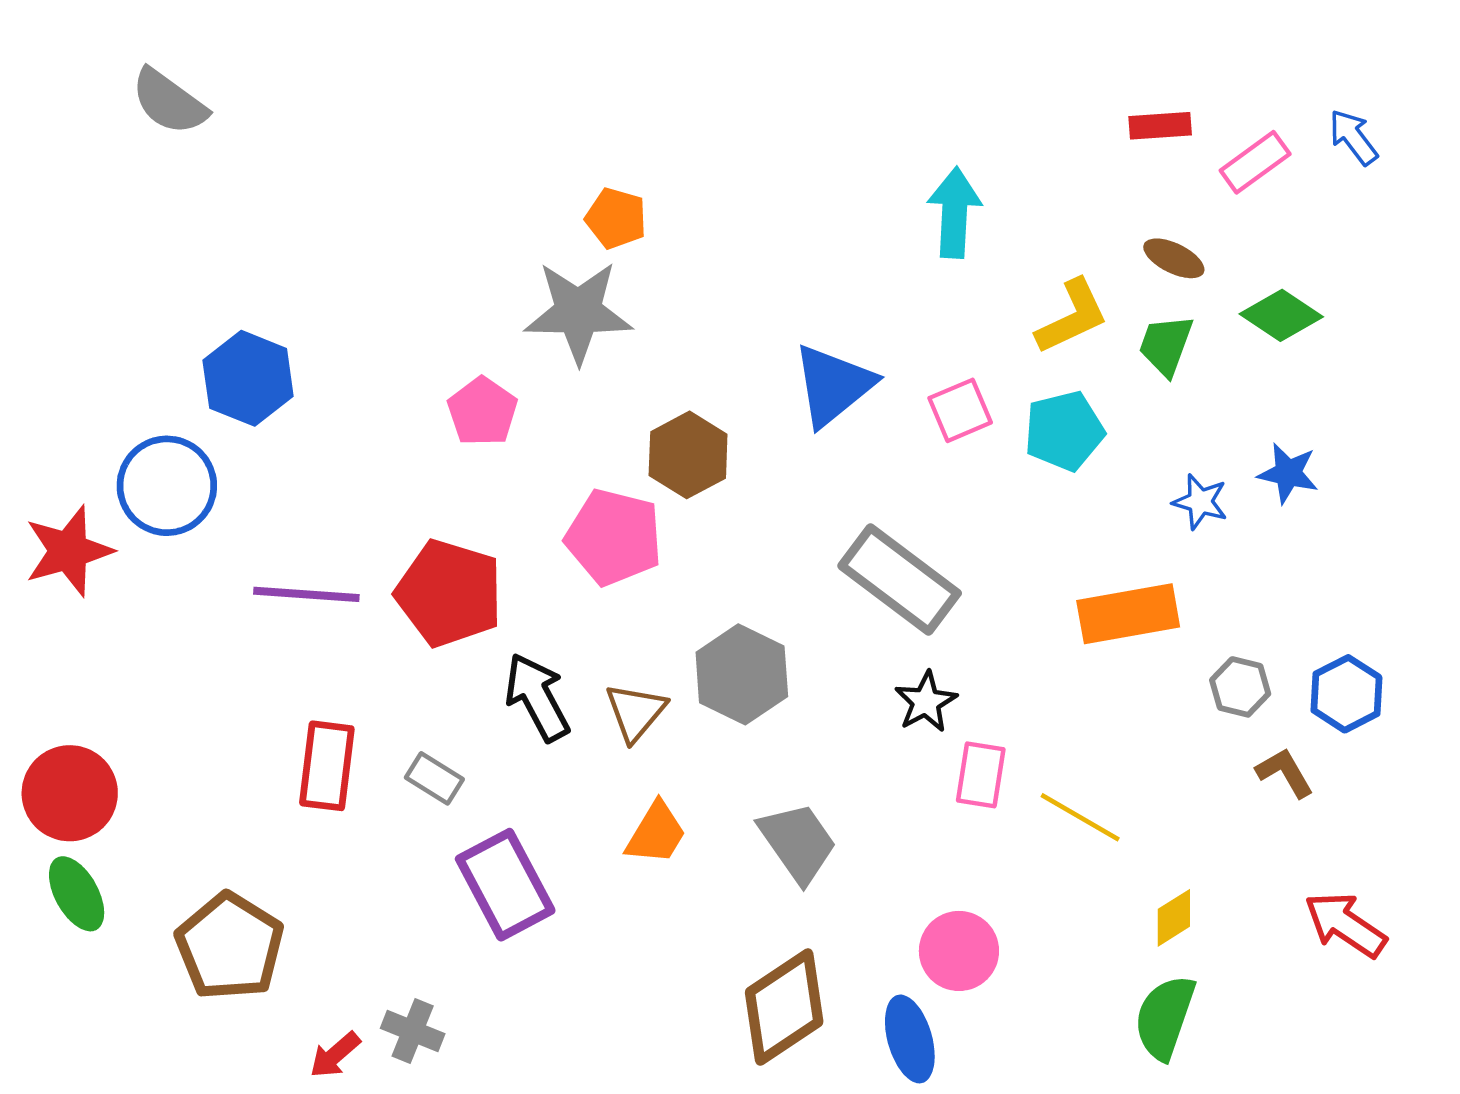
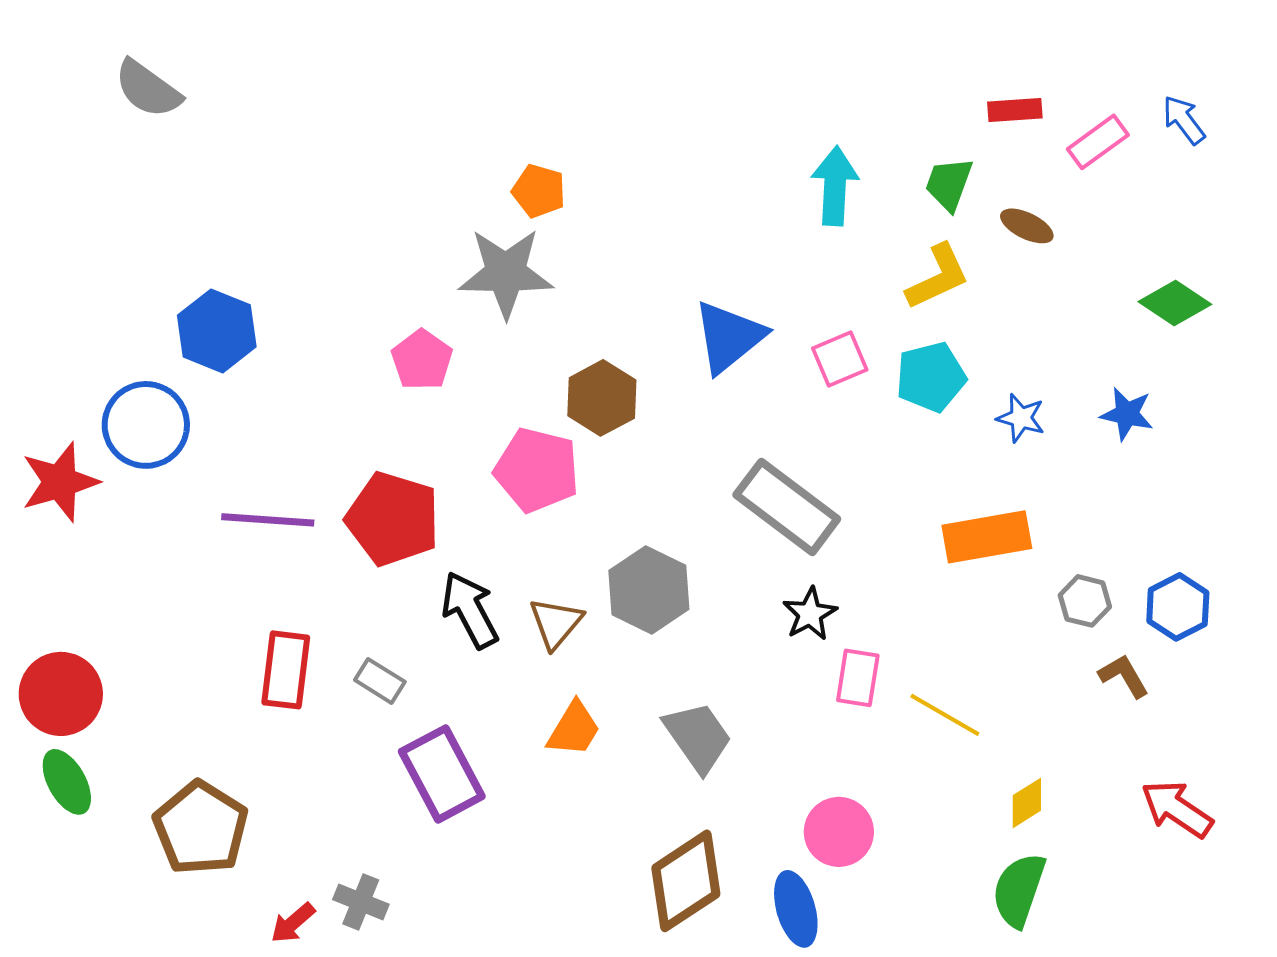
green diamond: (1281, 315) -> (1175, 303), moved
green trapezoid: (1166, 345) -> (949, 184), moved
blue star: (1200, 502) -> (1021, 418), moved

